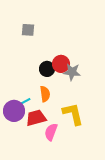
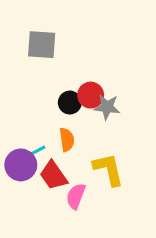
gray square: (28, 30) -> (42, 45), size x1.5
red trapezoid: (36, 118) -> (53, 175), turned -110

